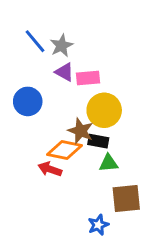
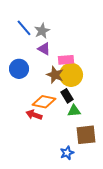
pink rectangle: (88, 78) -> (66, 60), moved
brown star: (81, 131) -> (55, 75), moved
black rectangle: (98, 141) -> (67, 96), turned 48

